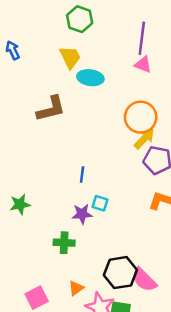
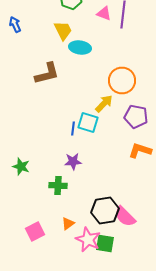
pink triangle: (143, 65) -> (104, 14), moved
yellow arrow: (144, 139) -> (104, 104), moved
cyan square: (100, 203) -> (88, 122), moved, size x1.5
green star: (20, 204) -> (21, 166), moved, turned 30

